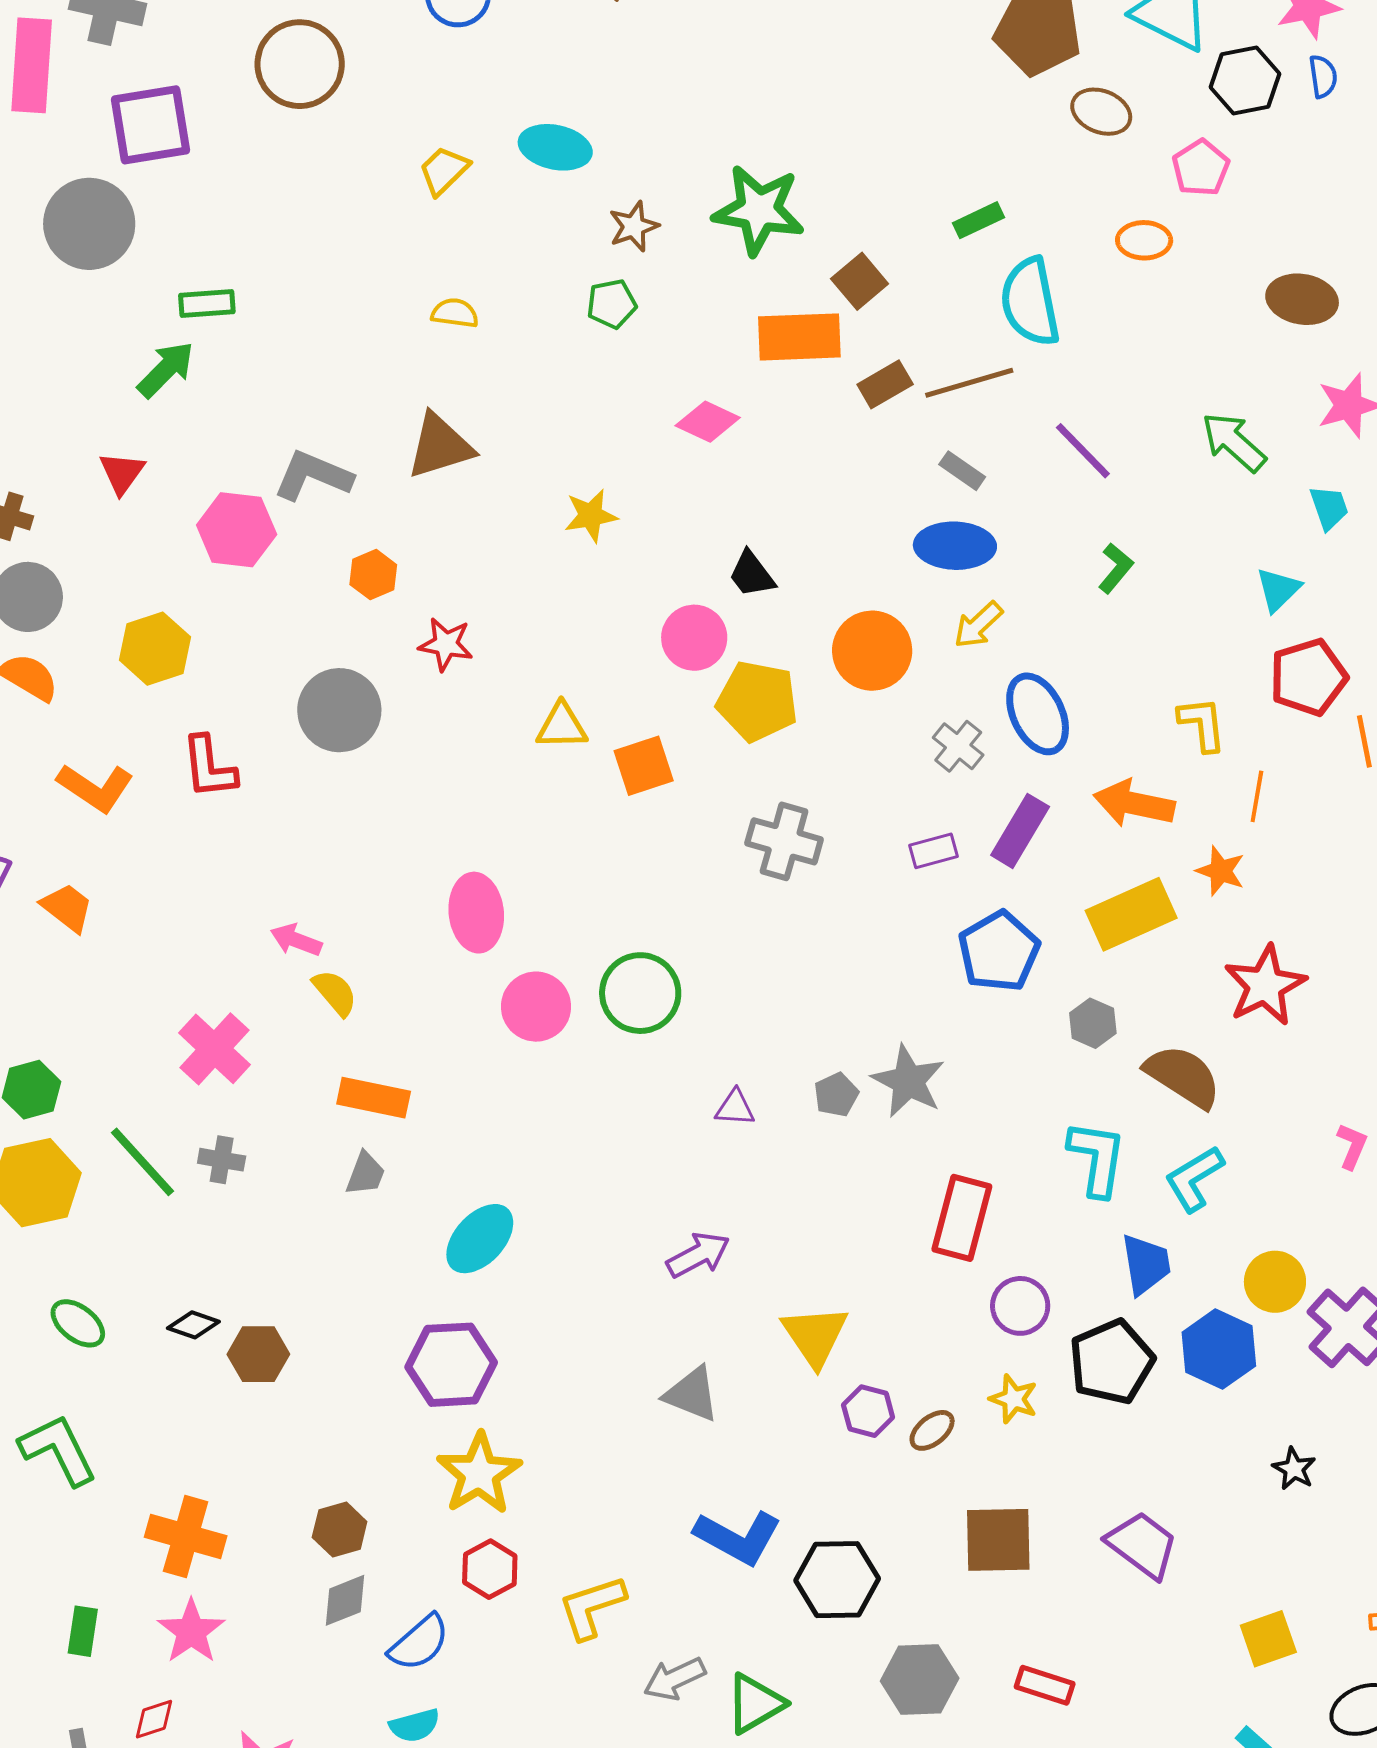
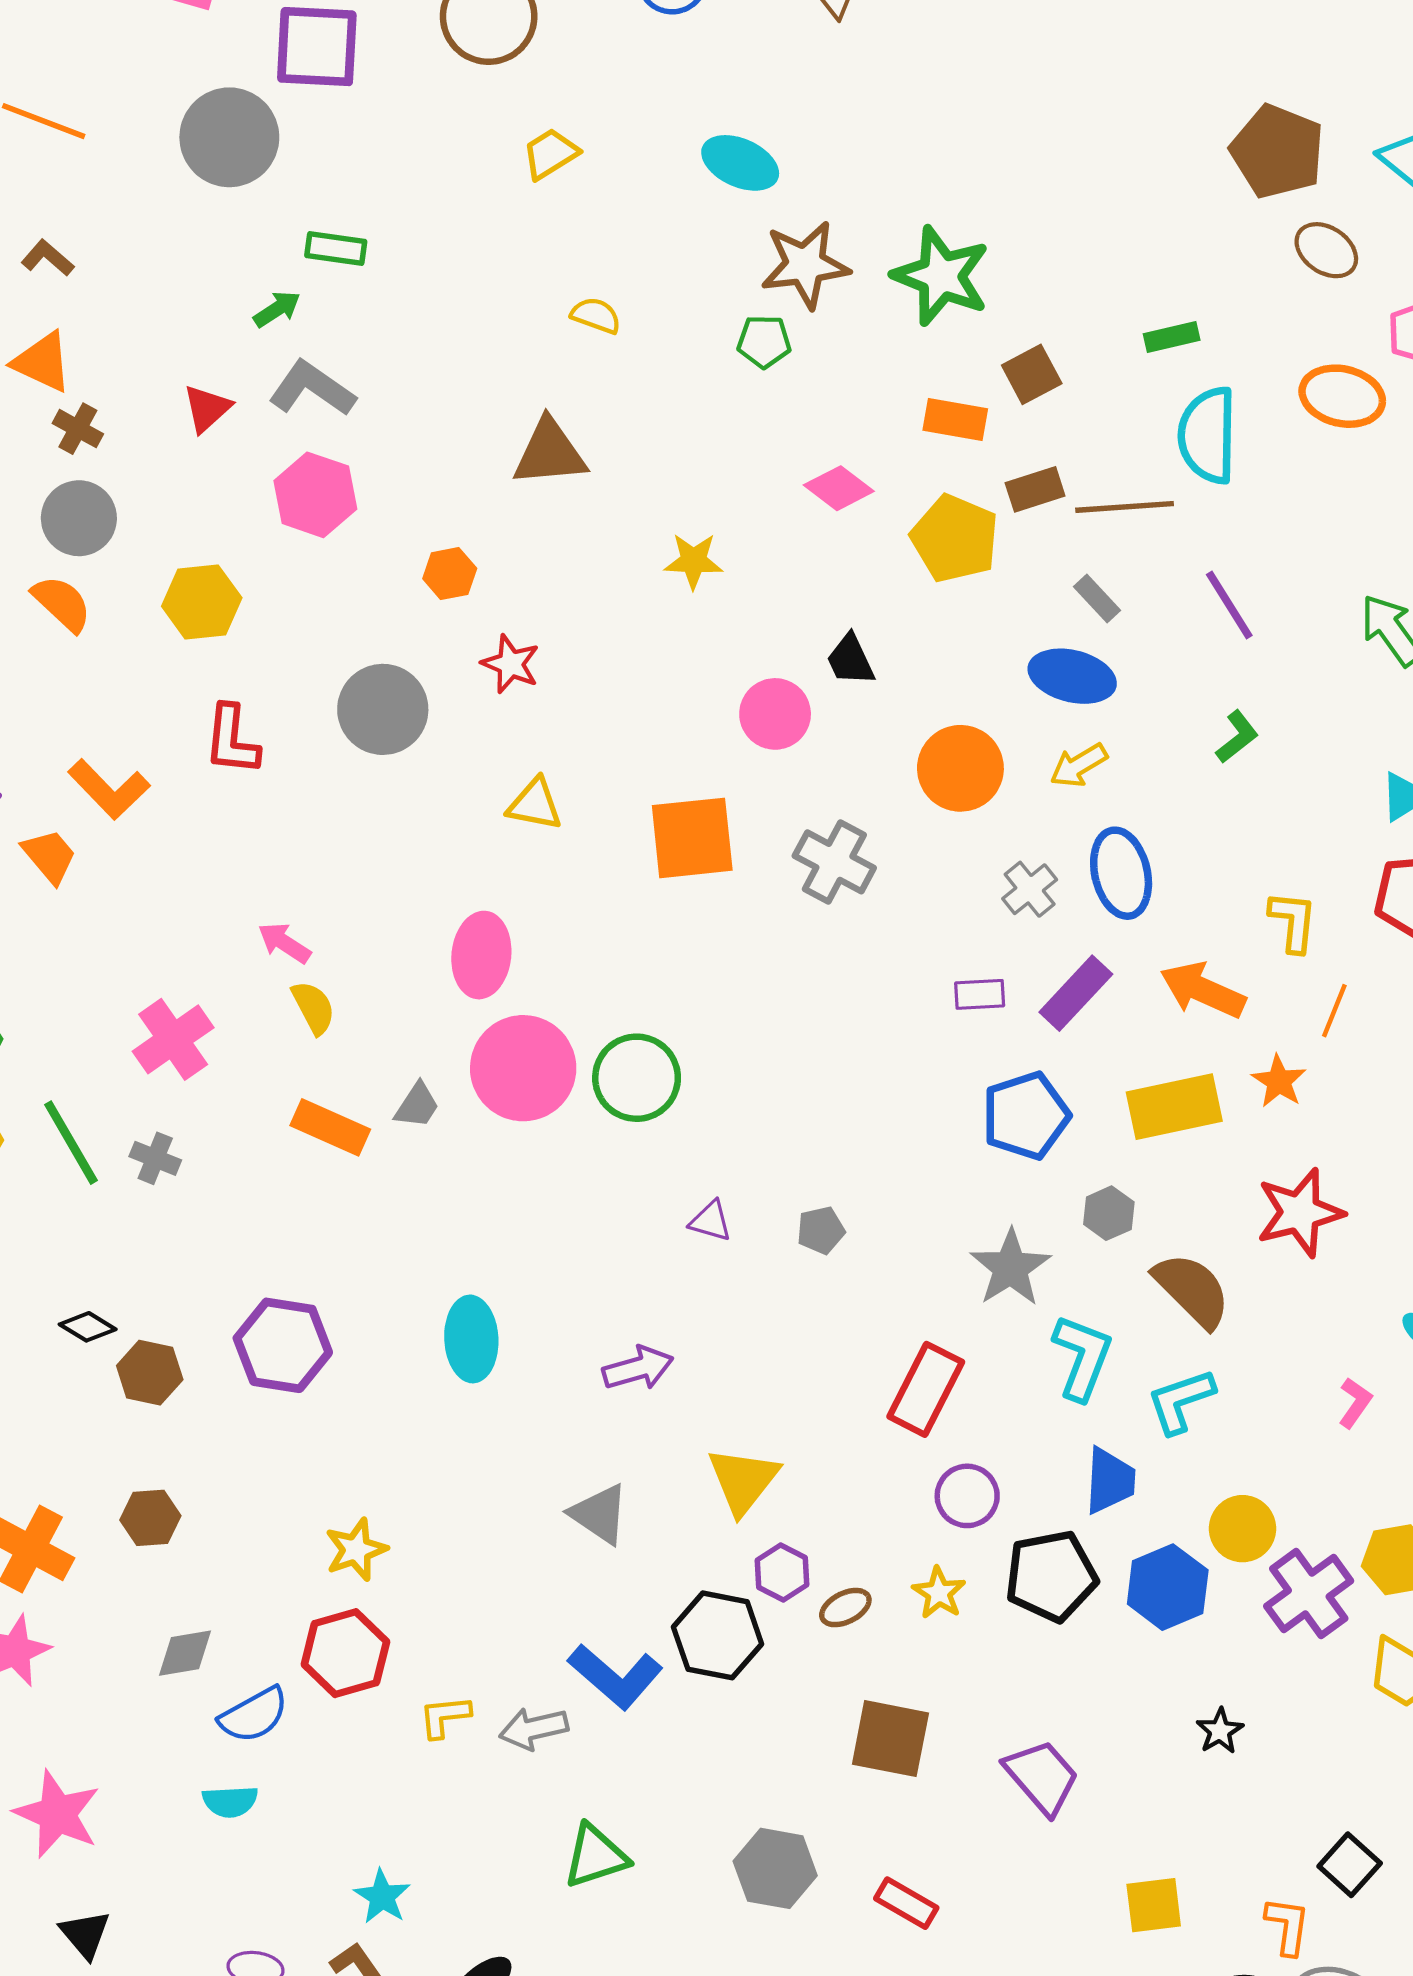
yellow trapezoid: (444, 170) -> (550, 154), moved
brown star: (634, 226) -> (805, 265), size x1.6
orange ellipse: (1144, 240) -> (1342, 396), size x1.4
orange rectangle: (799, 337) -> (955, 420), size x0.7
green arrow: (166, 369) -> (277, 309), size x0.7
gray L-shape: (313, 476) -> (312, 389), moved
yellow pentagon: (757, 701) -> (955, 538), moved
yellow triangle: (562, 726) -> (535, 804), moved
orange square: (644, 766) -> (692, 838), size x1.4
orange L-shape: (95, 788) -> (109, 789), moved
gray cross: (784, 841) -> (834, 862), moved
pink circle: (536, 1007) -> (523, 1068), size x1.4
gray star: (908, 1081) -> (1010, 1268), moved
gray trapezoid: (365, 1174) -> (417, 1105), moved
cyan ellipse: (480, 1239) -> (471, 1339), moved, turned -58
purple hexagon: (451, 1365) -> (283, 1345), moved
yellow star: (479, 1474) -> (356, 1550), size x0.7
brown hexagon: (340, 1530) -> (150, 1518), moved
red hexagon: (490, 1569) -> (345, 1653), size x1.4
black hexagon: (837, 1580) -> (718, 1635), moved
yellow L-shape: (592, 1607) -> (445, 1717), size x0.7
gray arrow: (675, 1679) -> (534, 1729), moved

